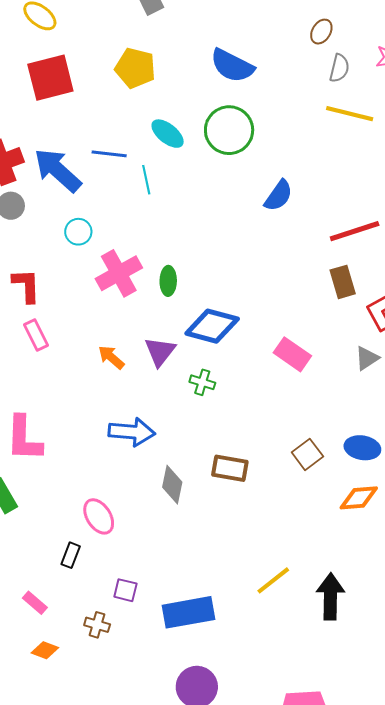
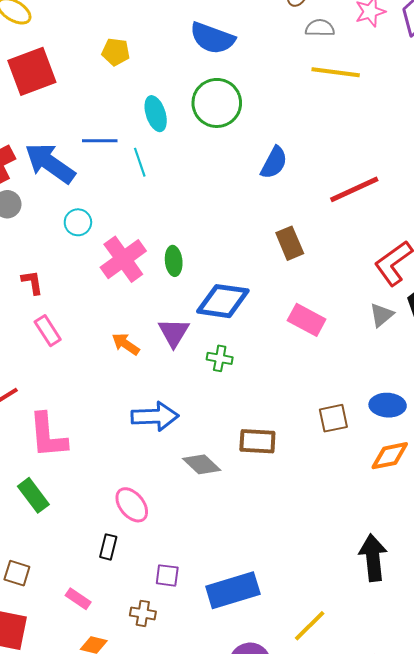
yellow pentagon: (135, 68) -> (116, 52), size x0.7
gray semicircle: (339, 68) -> (320, 28), turned -96
cyan ellipse: (168, 134) -> (156, 114), turned 40
brown rectangle: (343, 282) -> (290, 243), moved
red L-shape: (26, 286) -> (32, 282), size x0.7
brown square: (307, 454) -> (333, 418), turned 32
gray diamond: (172, 485) -> (202, 464), turned -51
yellow line: (273, 580) -> (310, 626), moved

